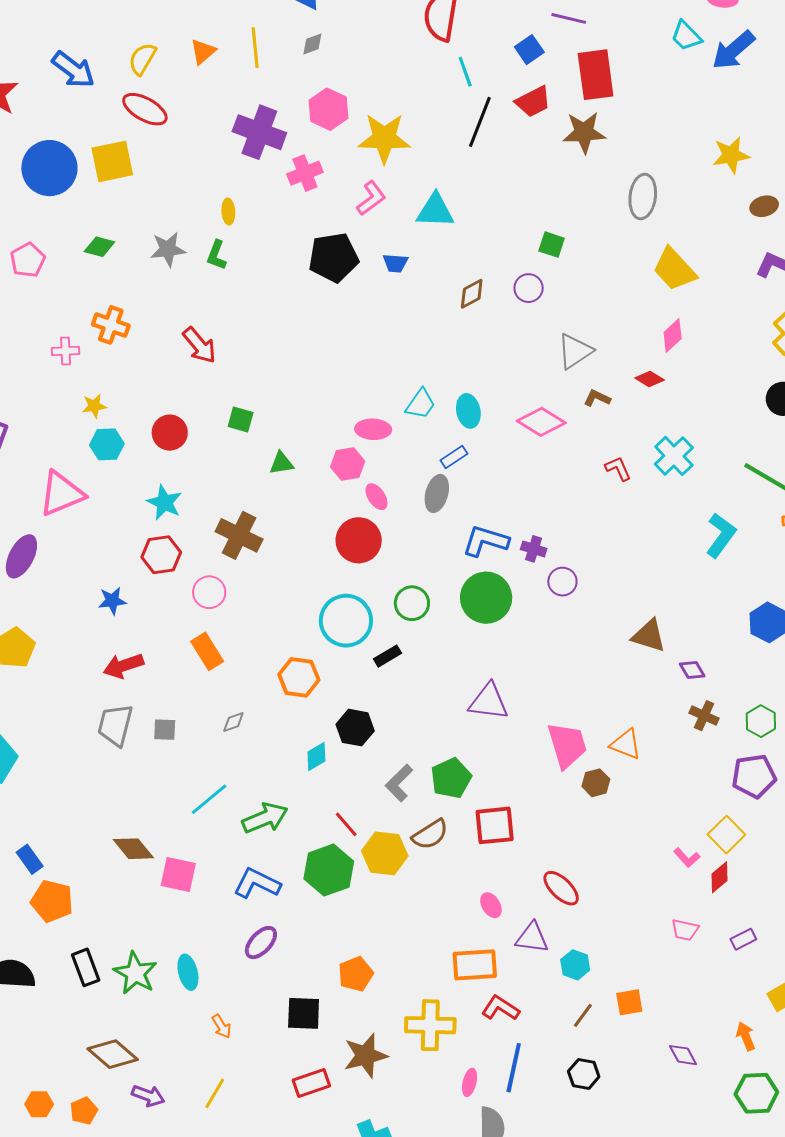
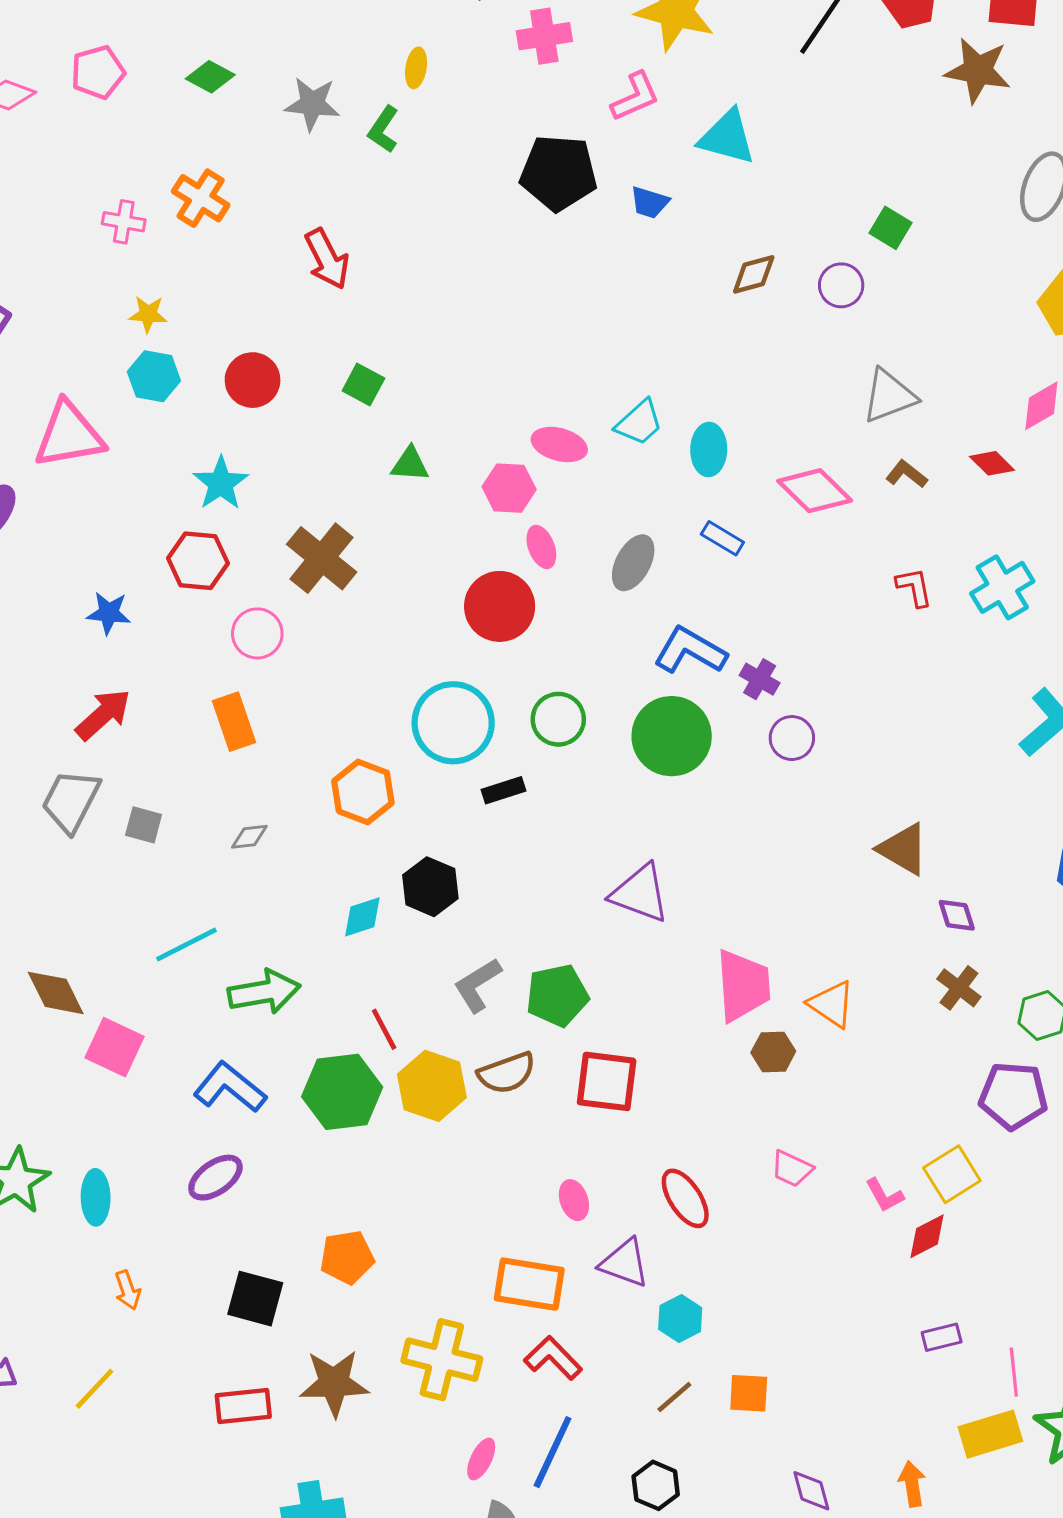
blue rectangle: (454, 457) -> (722, 538), moved, turned 52
red arrow: (123, 666) -> (103, 715), turned 144
pink trapezoid: (685, 930) -> (792, 1169), moved

